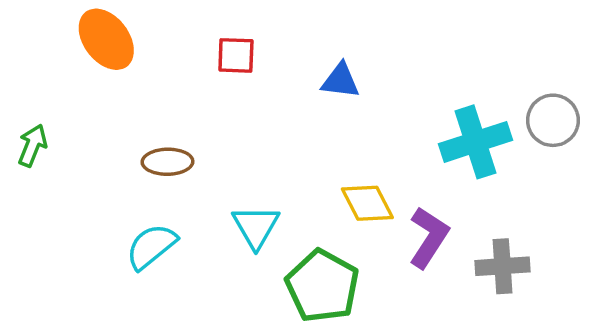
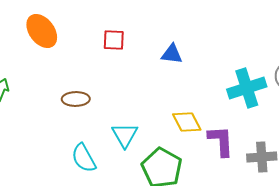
purple L-shape: (429, 237) -> (221, 141), turned -36
cyan semicircle: (151, 246) -> (84, 158), moved, turned -80

